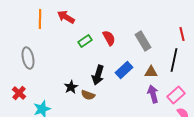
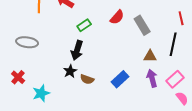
red semicircle: (109, 38) -> (117, 17), moved, turned 70
gray ellipse: (28, 58) -> (27, 42), turned -70
blue rectangle: (124, 70) -> (120, 79), moved
black arrow: (98, 75) -> (77, 50), moved

